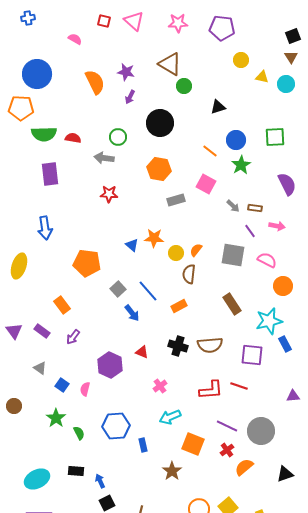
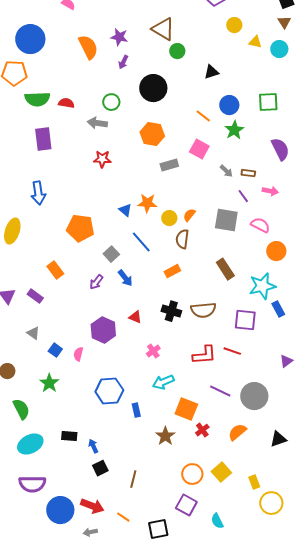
blue line: (148, 291) -> (141, 242), moved
purple arrow: (73, 337) -> (96, 282), moved
purple triangle: (293, 396) -> (286, 361), turned -32
green semicircle: (79, 433) -> (21, 409), moved, size x1.5
red cross: (227, 450) -> (202, 430), moved

